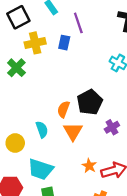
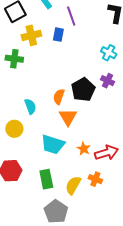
green cross: (16, 68) -> (14, 59), turned -36
purple cross: (112, 127) -> (108, 81), moved, turned -32
cyan semicircle: (42, 130) -> (30, 106), moved
cyan trapezoid: (41, 169) -> (53, 144), moved

